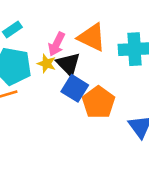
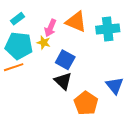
black triangle: (68, 64) -> (63, 81), moved
orange pentagon: (98, 102) -> (86, 103), moved

